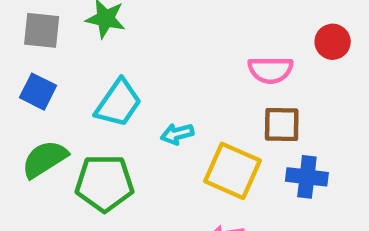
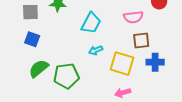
cyan trapezoid: (118, 103) -> (91, 23), moved

